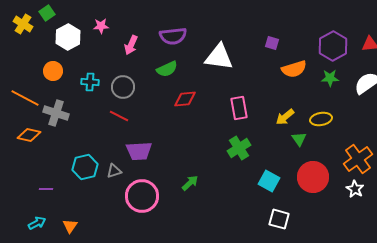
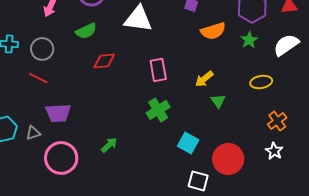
green star: (330, 78) -> (249, 40), turned -30
yellow ellipse: (321, 119) -> (261, 82), moved
orange cross: (358, 159) -> (277, 121), size x0.7
red circle: (313, 177) -> (228, 159), moved

